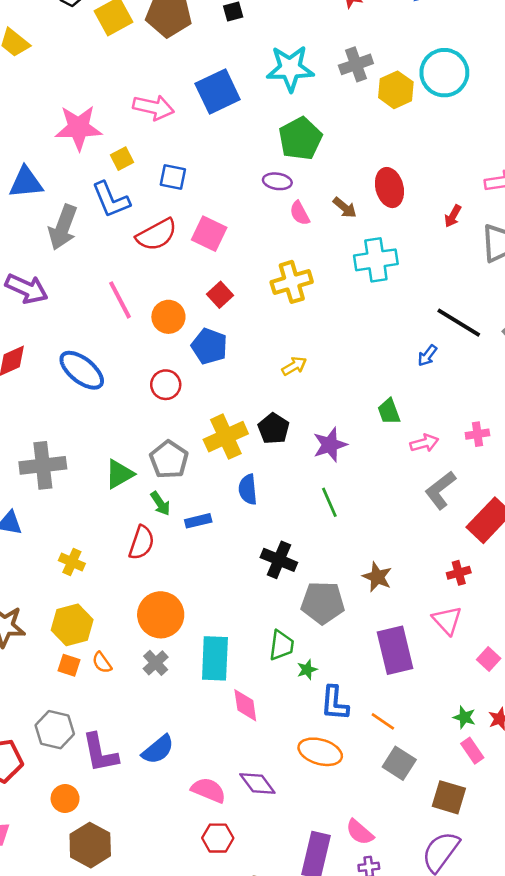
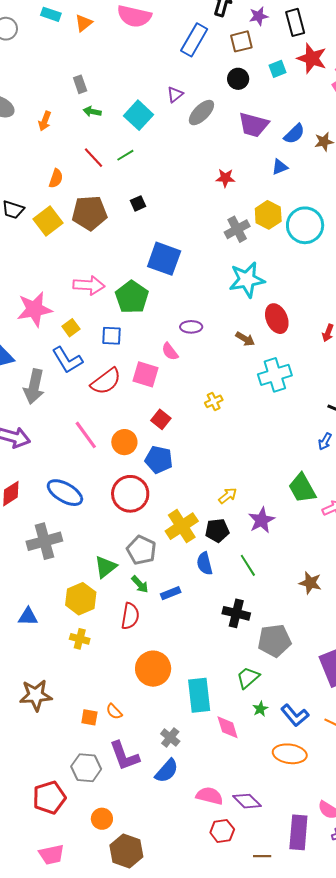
cyan star: (290, 68) -> (247, 280), moved
yellow hexagon: (396, 90) -> (268, 215), moved
blue square: (218, 91) -> (164, 259), moved, turned -36
green pentagon: (300, 139) -> (132, 297), moved
pink semicircle: (300, 213) -> (170, 351), moved
yellow cross: (292, 282) -> (214, 401), size x0.6
yellow arrow: (294, 366) -> (228, 496), moved
red circle: (166, 385) -> (130, 494), size x1.6
green trapezoid: (389, 411) -> (302, 488), size x1.5
black pentagon: (274, 429) -> (217, 531), moved, turned -30
gray cross: (43, 465) -> (44, 541), moved
green line: (329, 502) -> (248, 565), moved
brown star: (377, 577) -> (310, 583), moved
yellow hexagon: (72, 625) -> (81, 599), moved
green trapezoid: (281, 645) -> (248, 678), turned -130
gray cross: (156, 663) -> (170, 738), moved
green star: (307, 670) -> (260, 709), moved
blue L-shape: (334, 703) -> (295, 715), turned -36
purple L-shape: (100, 753) -> (124, 756), moved
purple diamond: (257, 784) -> (247, 801), moved

